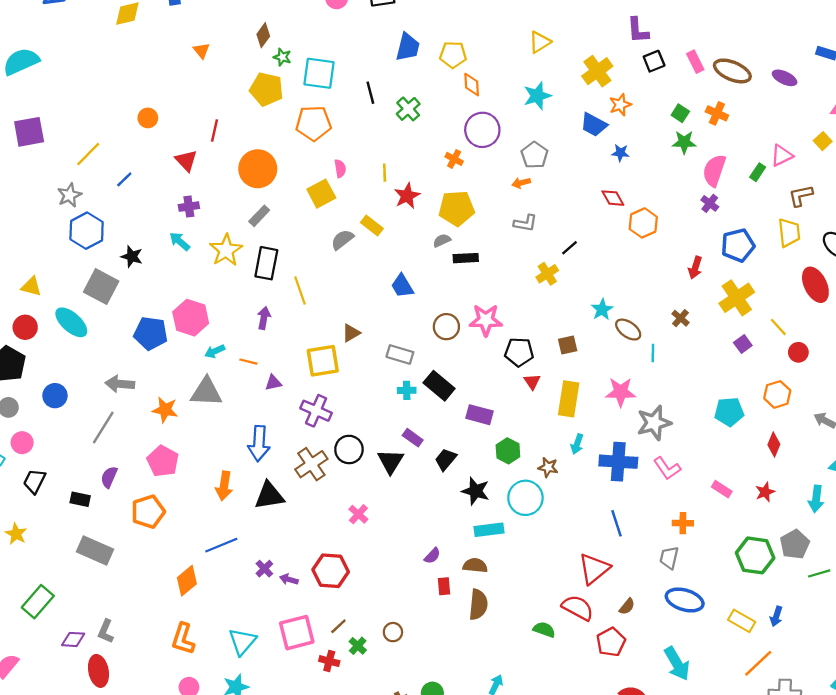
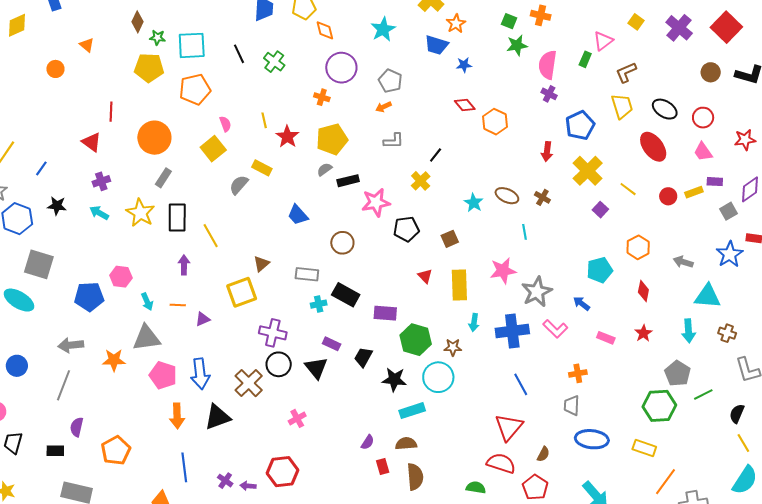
orange circle: (148, 118) -> (55, 69), moved
black star: (132, 257) -> (57, 206), moved
pink hexagon: (191, 318) -> (121, 277), size x0.7
pink star: (486, 320) -> (376, 202), moved
brown ellipse: (628, 330) -> (507, 196), moved
cyan arrow: (215, 351) -> (147, 302), turned -78
black pentagon: (519, 352) -> (406, 229), moved
red circle: (798, 352) -> (668, 196), moved
purple cross: (316, 411) -> (273, 333), moved
green hexagon: (508, 451) -> (416, 340), size x1.4
pink pentagon: (163, 461) -> (163, 375), moved
pink cross: (358, 514) -> (297, 418), turned 30
blue line: (221, 545) -> (184, 467), turned -64
green hexagon: (755, 555) -> (659, 406), moved
blue arrow: (776, 616) -> (581, 303), moved, turned 120

